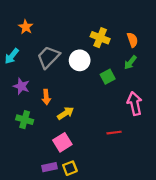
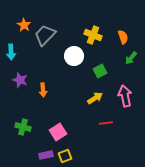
cyan arrow: (12, 56) -> (11, 52), turned -42
gray trapezoid: (48, 57) -> (45, 35), moved
green arrow: (130, 63) -> (131, 58), moved
yellow arrow: (66, 113) -> (95, 98), moved
green cross: (25, 120) -> (23, 127), moved

